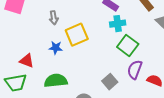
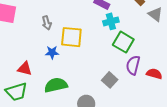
yellow square: (77, 35) -> (71, 37), turned 35

